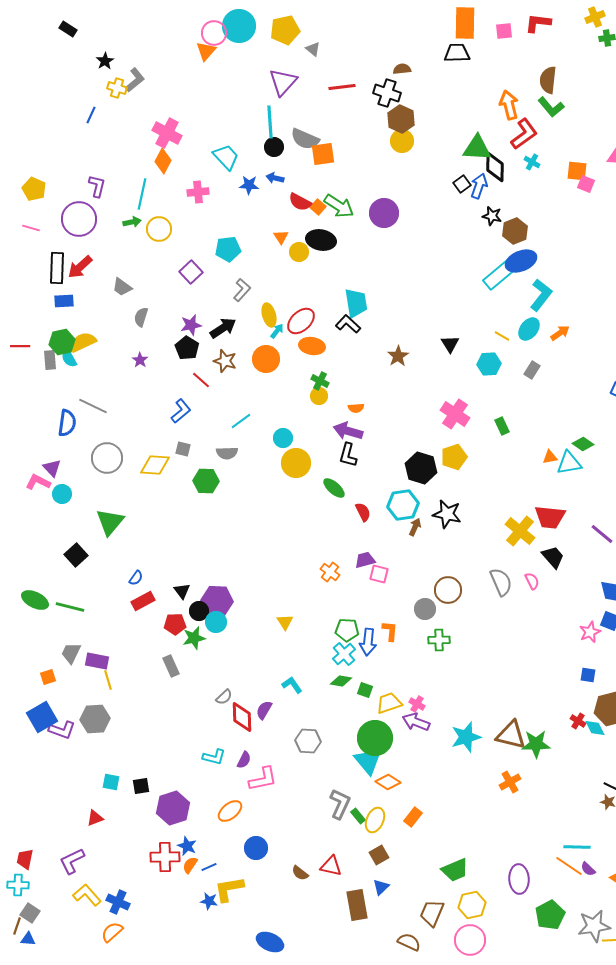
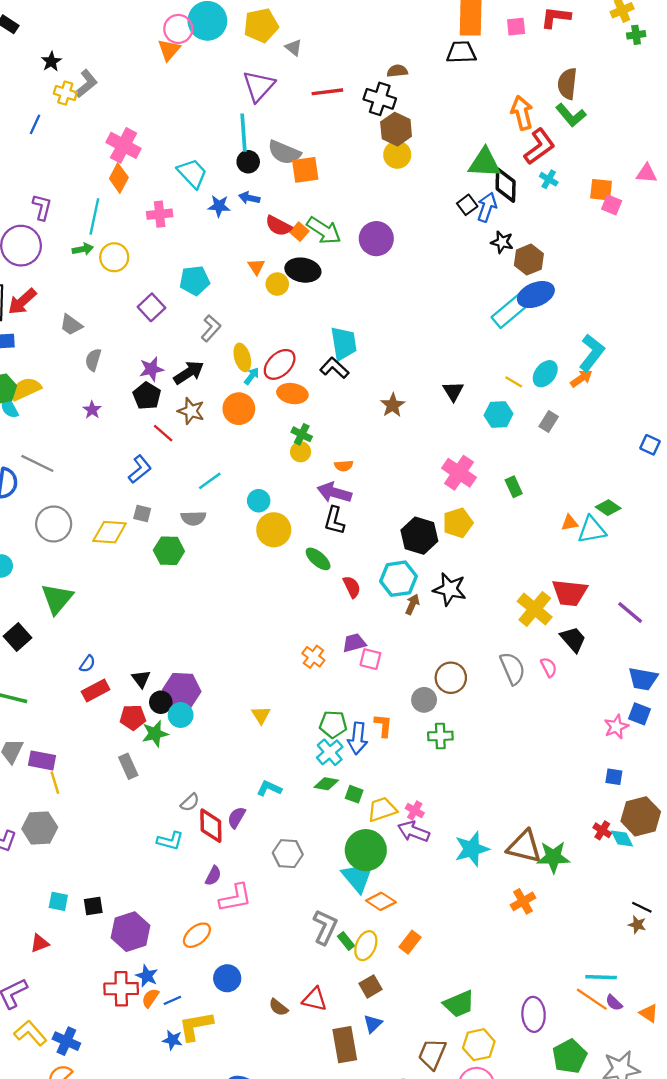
cyan L-shape: (541, 295) -> (592, 353), moved
cyan L-shape: (292, 685) -> (269, 788), turned -30
cyan L-shape: (214, 757) -> (170, 841), moved

